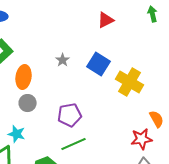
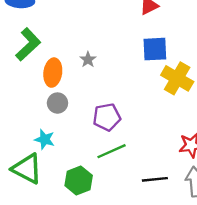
gray star: (63, 60) -> (88, 60), moved
blue square: (99, 64) -> (155, 49), moved, turned -35

